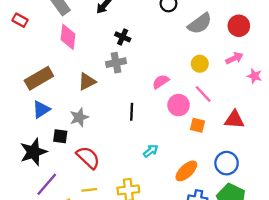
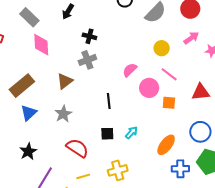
black square: (60, 136) -> (107, 134), moved
black star: (33, 152) -> (28, 151), size x0.7

